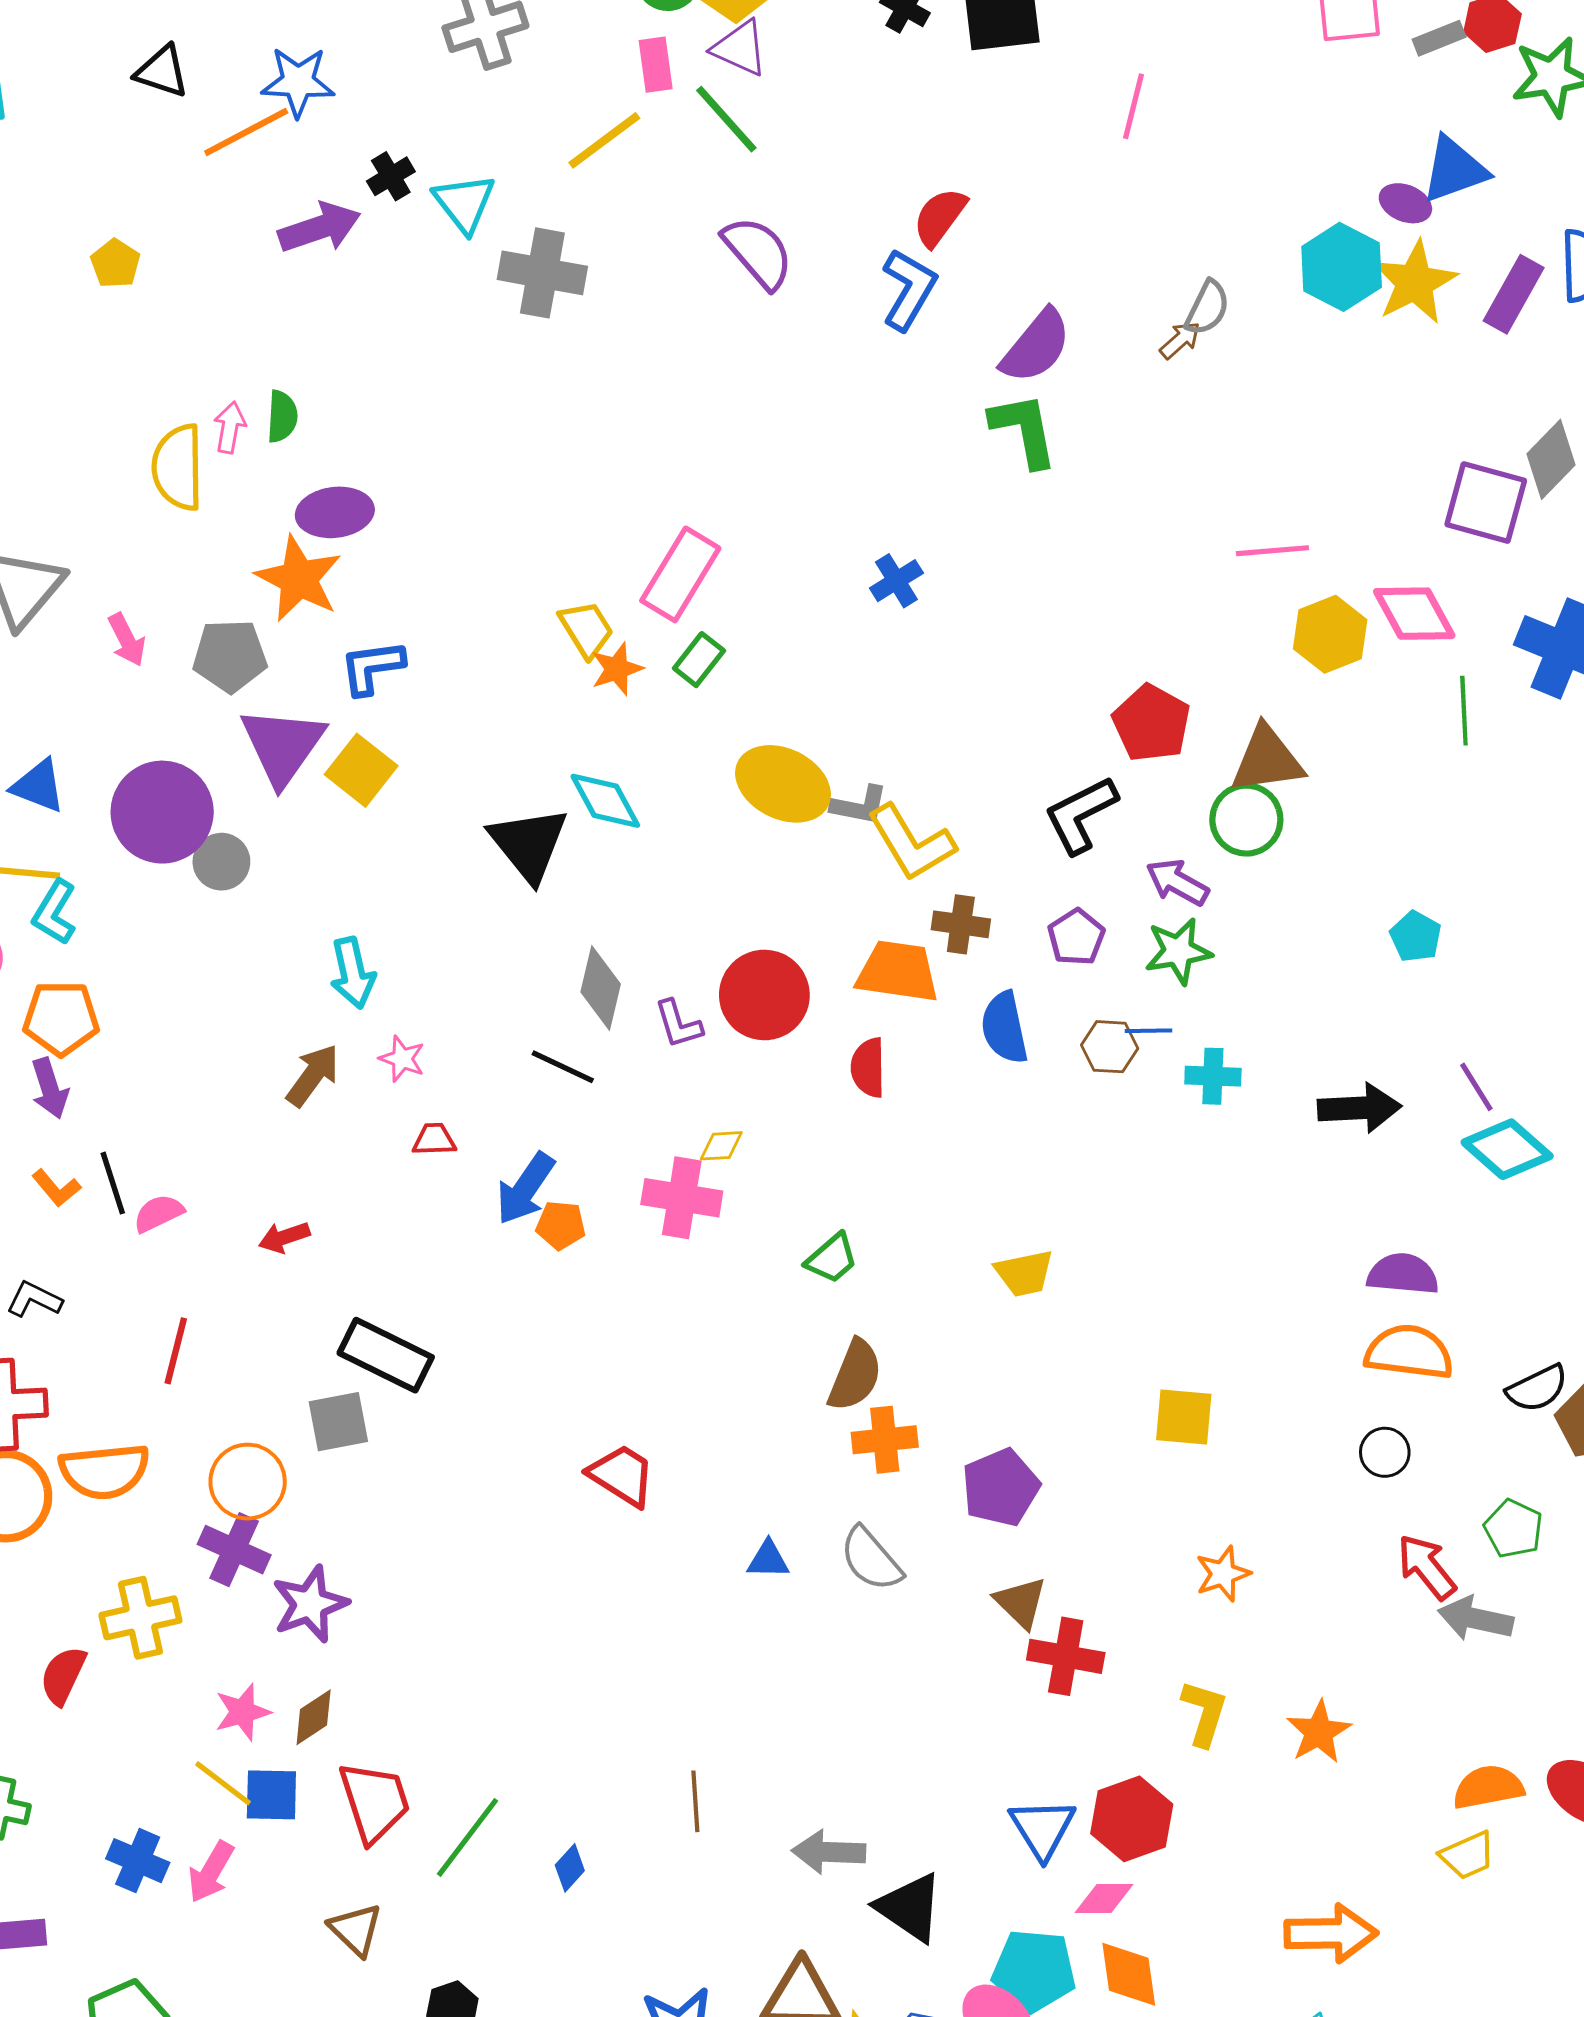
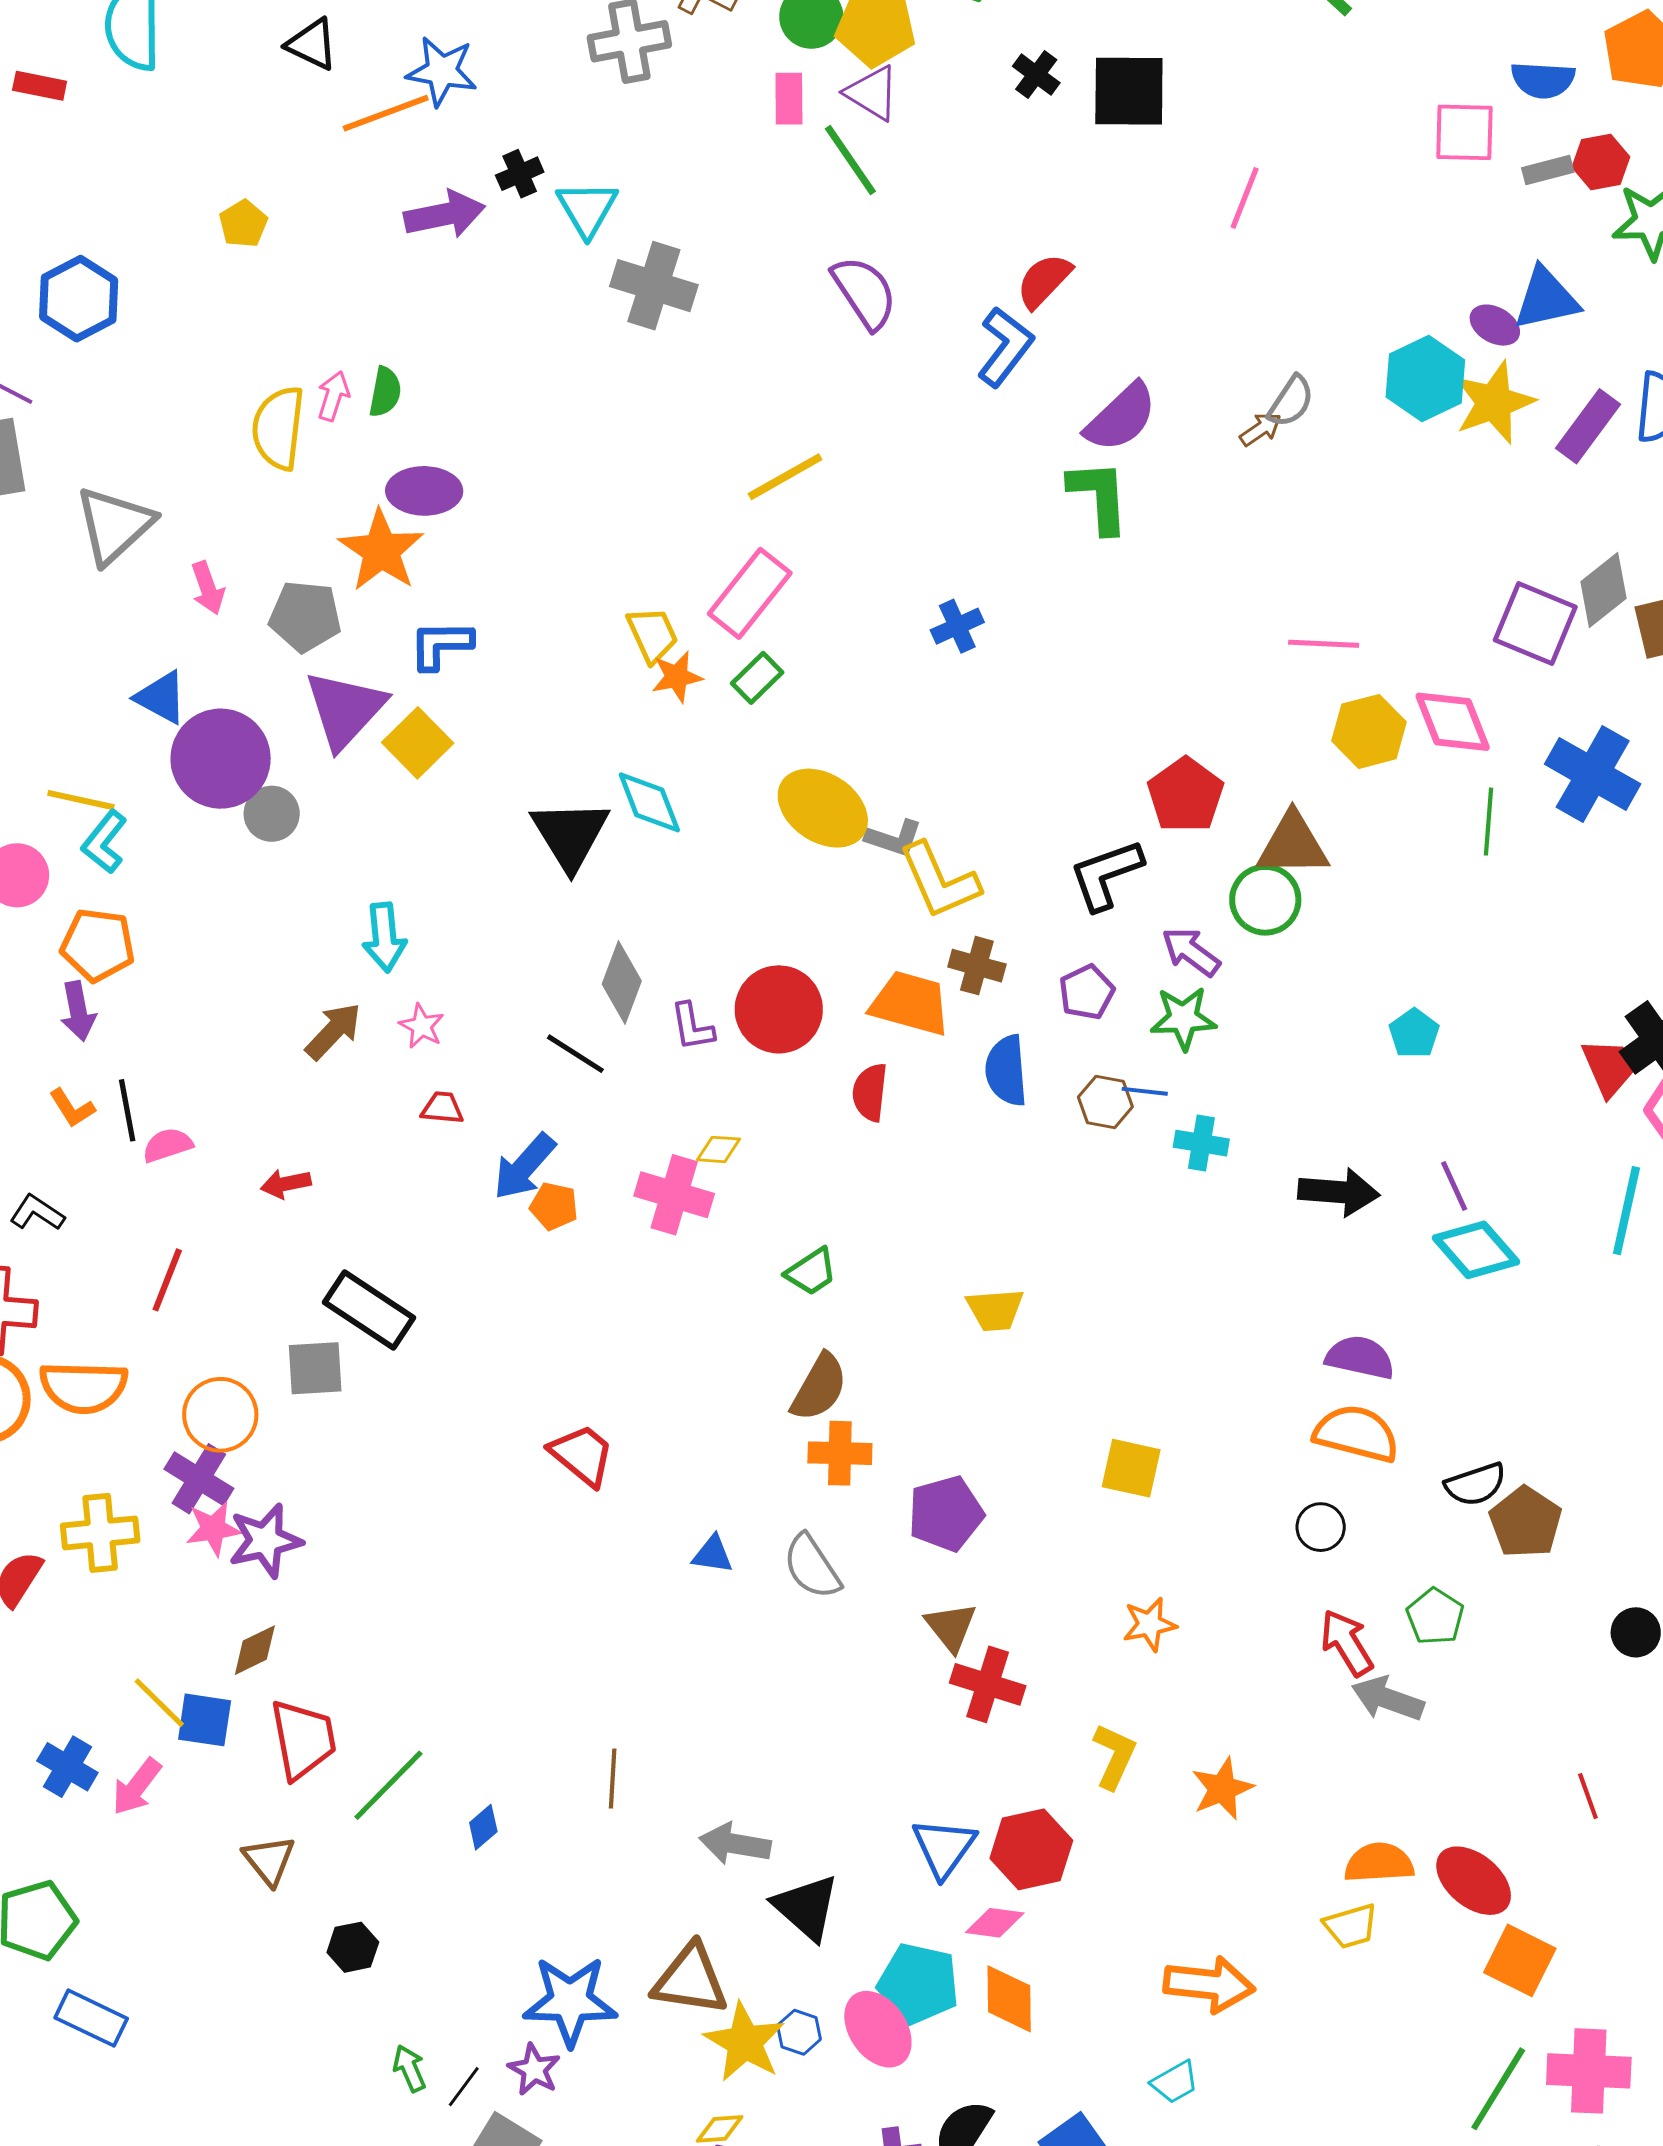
yellow line: (604, 140) -> (785, 477), moved
blue triangle: (38, 786) -> (161, 697), moved
pink star: (243, 1712) -> (213, 1529), moved

